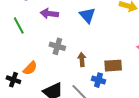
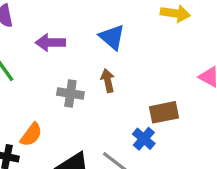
brown arrow: (82, 60) -> (108, 81), moved
blue cross: (98, 80) -> (144, 139), turned 32

